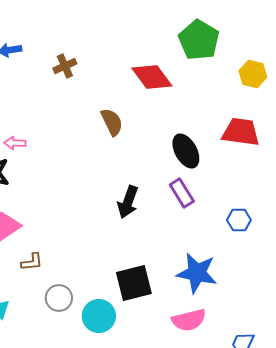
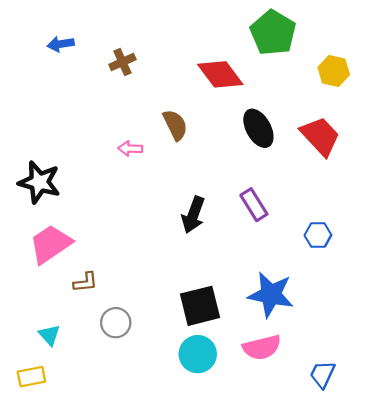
red trapezoid: (241, 132) -> (320, 136), turned 39
pink arrow: (15, 143) -> (130, 149), moved
black ellipse: (186, 151) -> (258, 128), moved
cyan circle: (99, 316) -> (198, 354), moved

